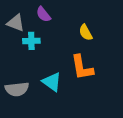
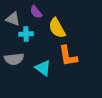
yellow semicircle: (86, 32) -> (57, 28), moved, size x1.5
gray semicircle: (17, 89) -> (14, 59), moved

